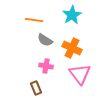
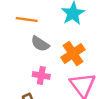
orange cross: (72, 48) -> (73, 54), turned 30

